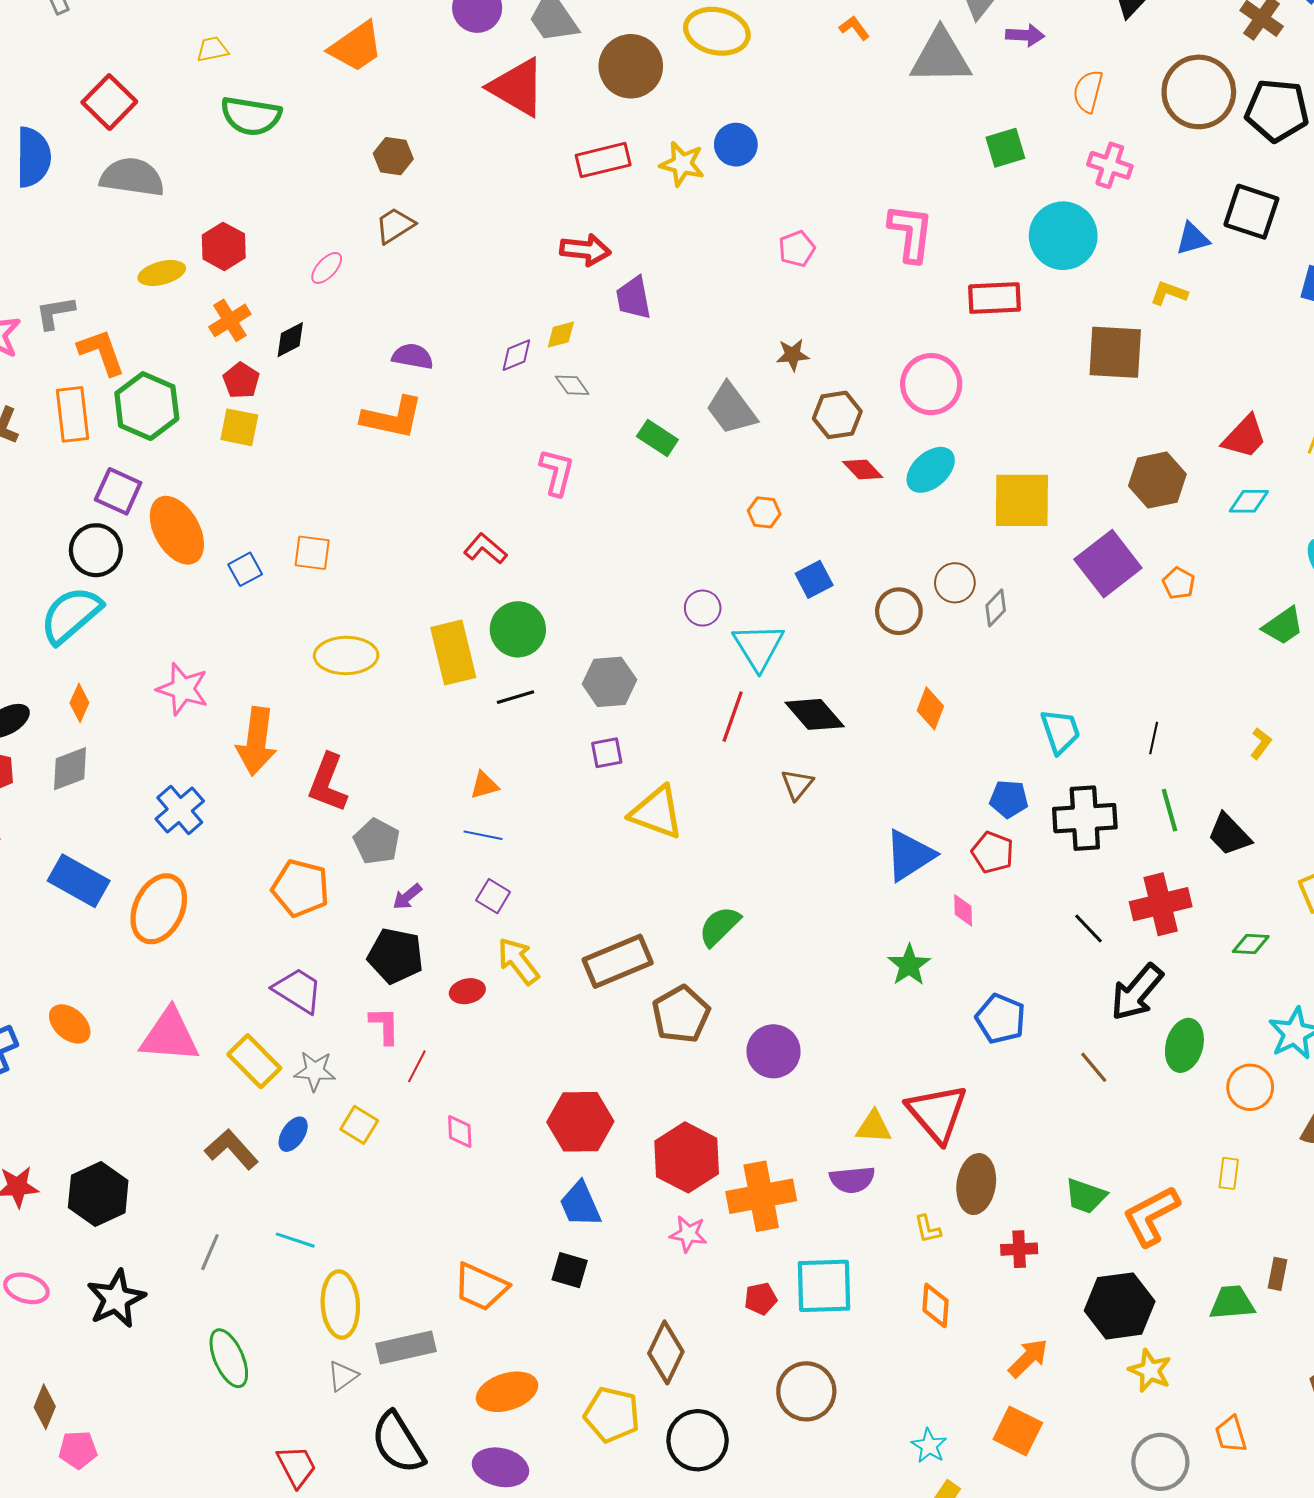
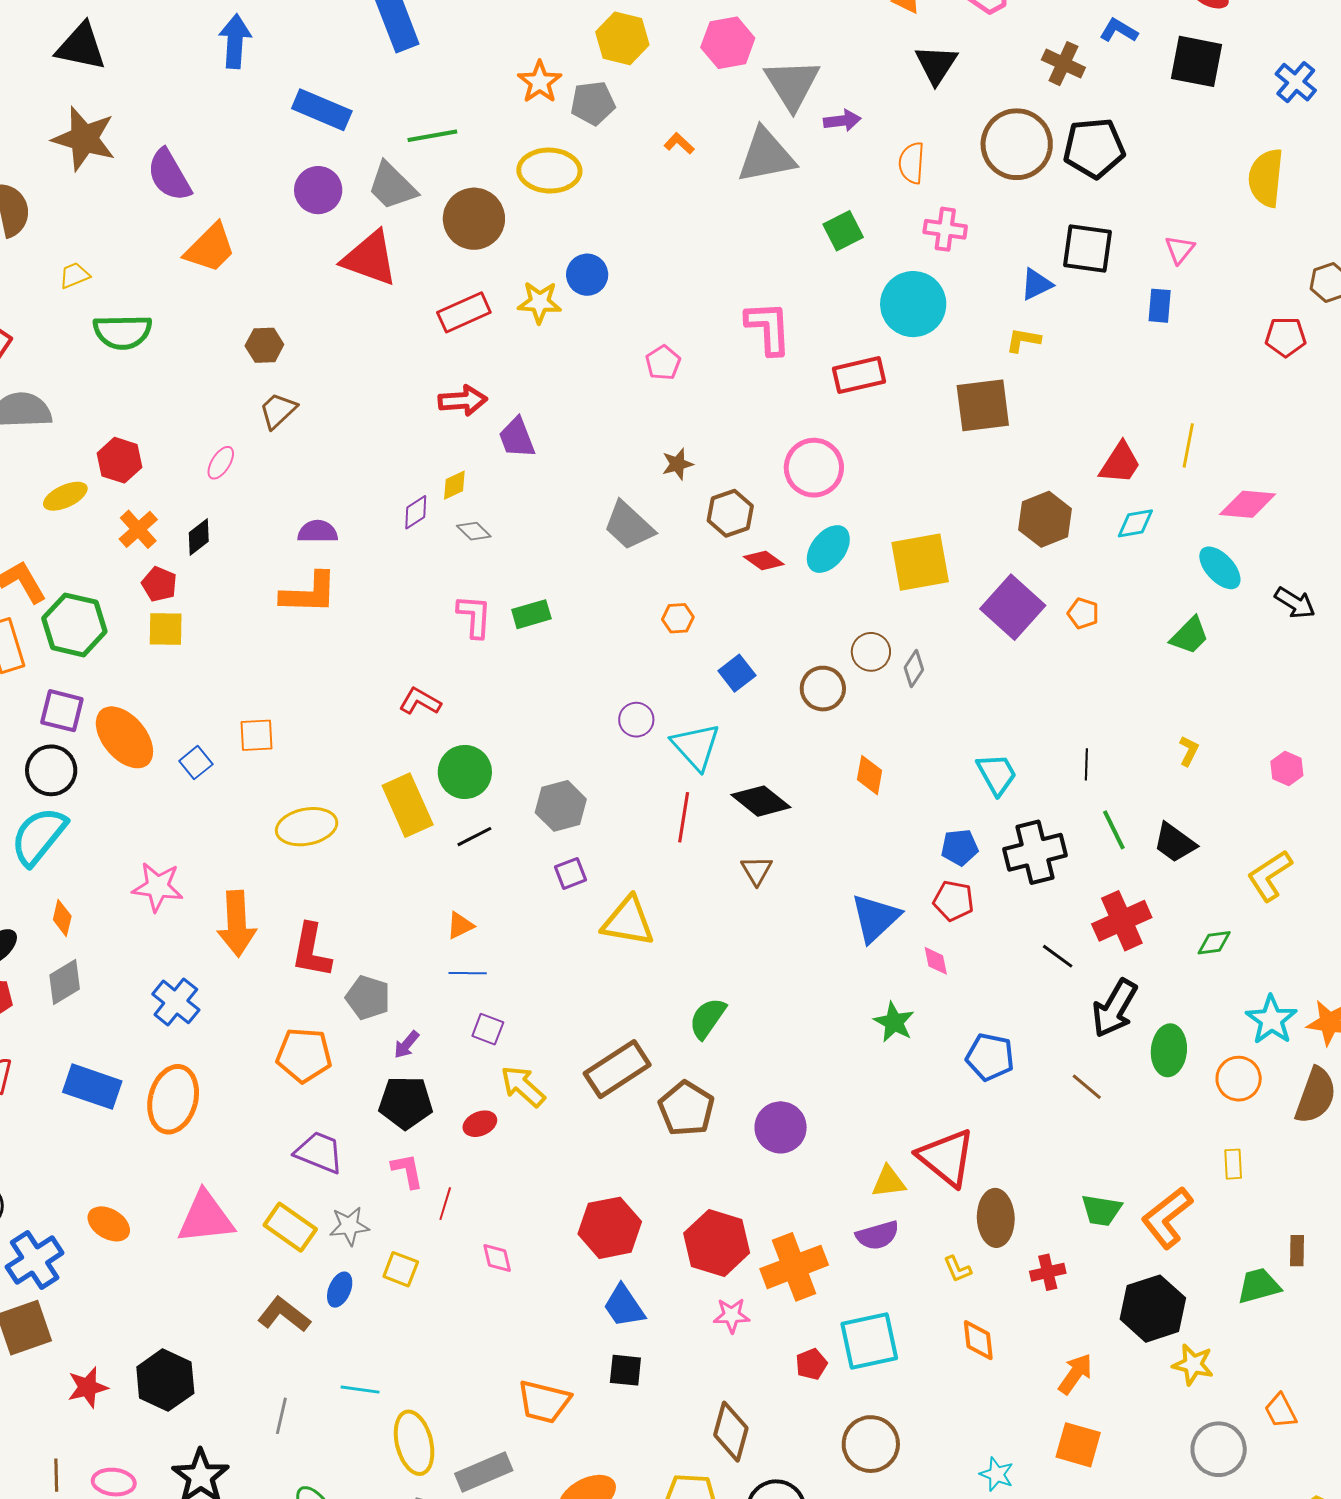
green rectangle: (657, 438) -> (531, 614), moved, turned -39

